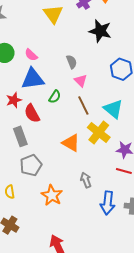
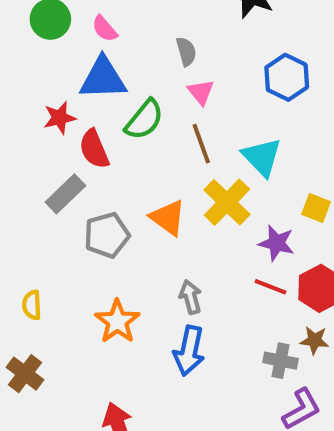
green semicircle: (55, 97) -> (144, 120), size x1.5
gray rectangle: (20, 136) -> (65, 194), turned 60
gray pentagon: (31, 165) -> (107, 235), moved
blue arrow: (108, 203) -> (189, 351), moved

